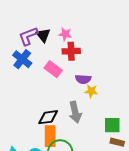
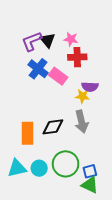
blue cross: (22, 59) -> (38, 69), moved
yellow star: (91, 91) -> (82, 96), moved
orange rectangle: (50, 136) -> (27, 133), moved

